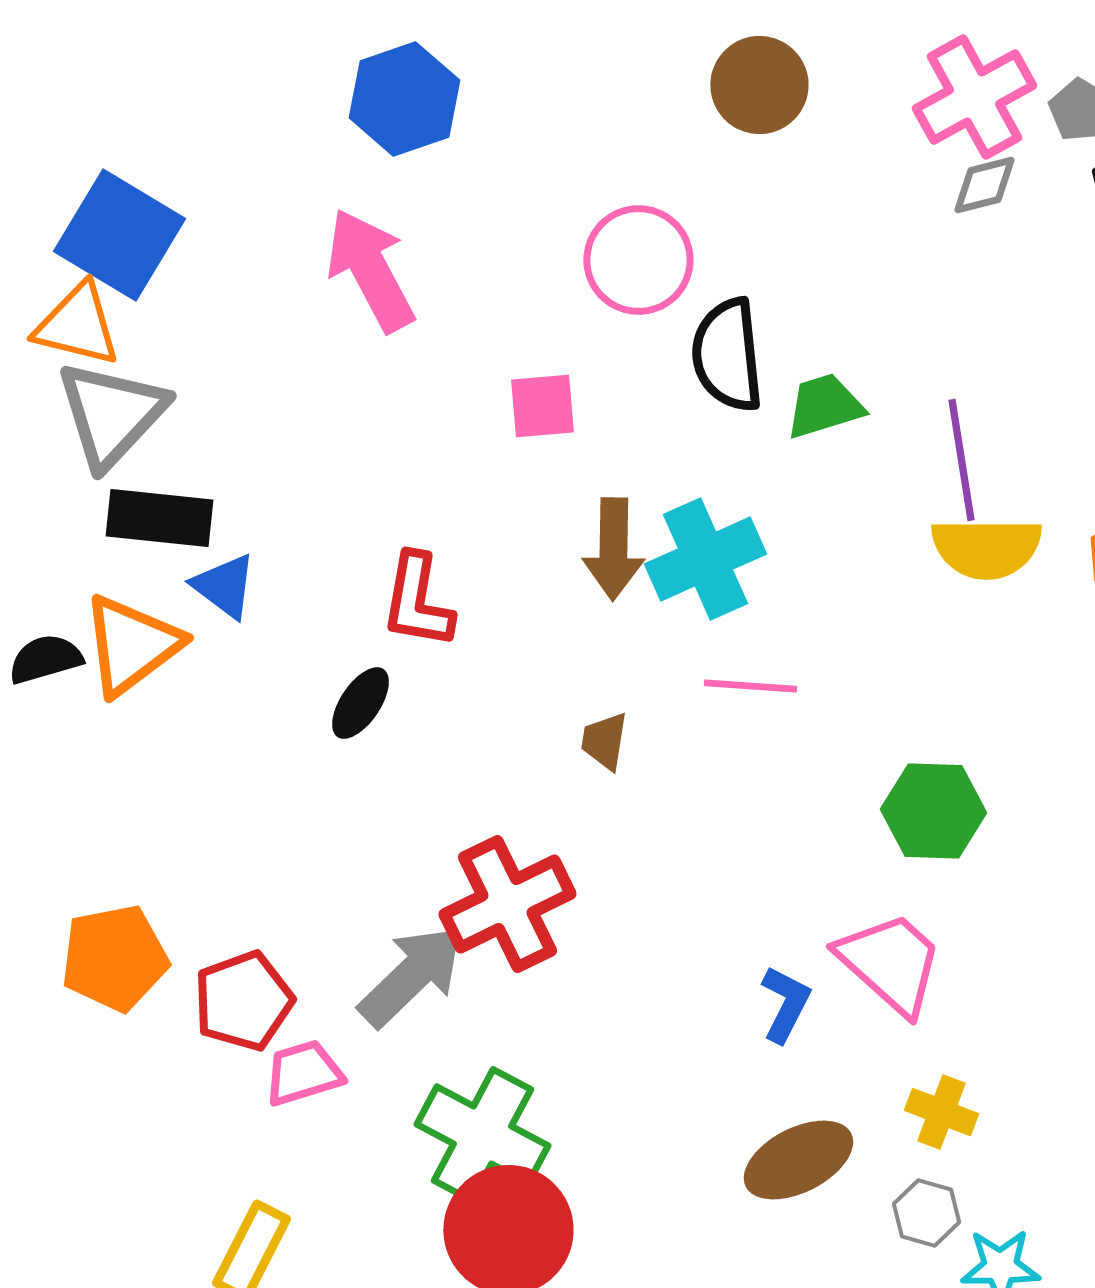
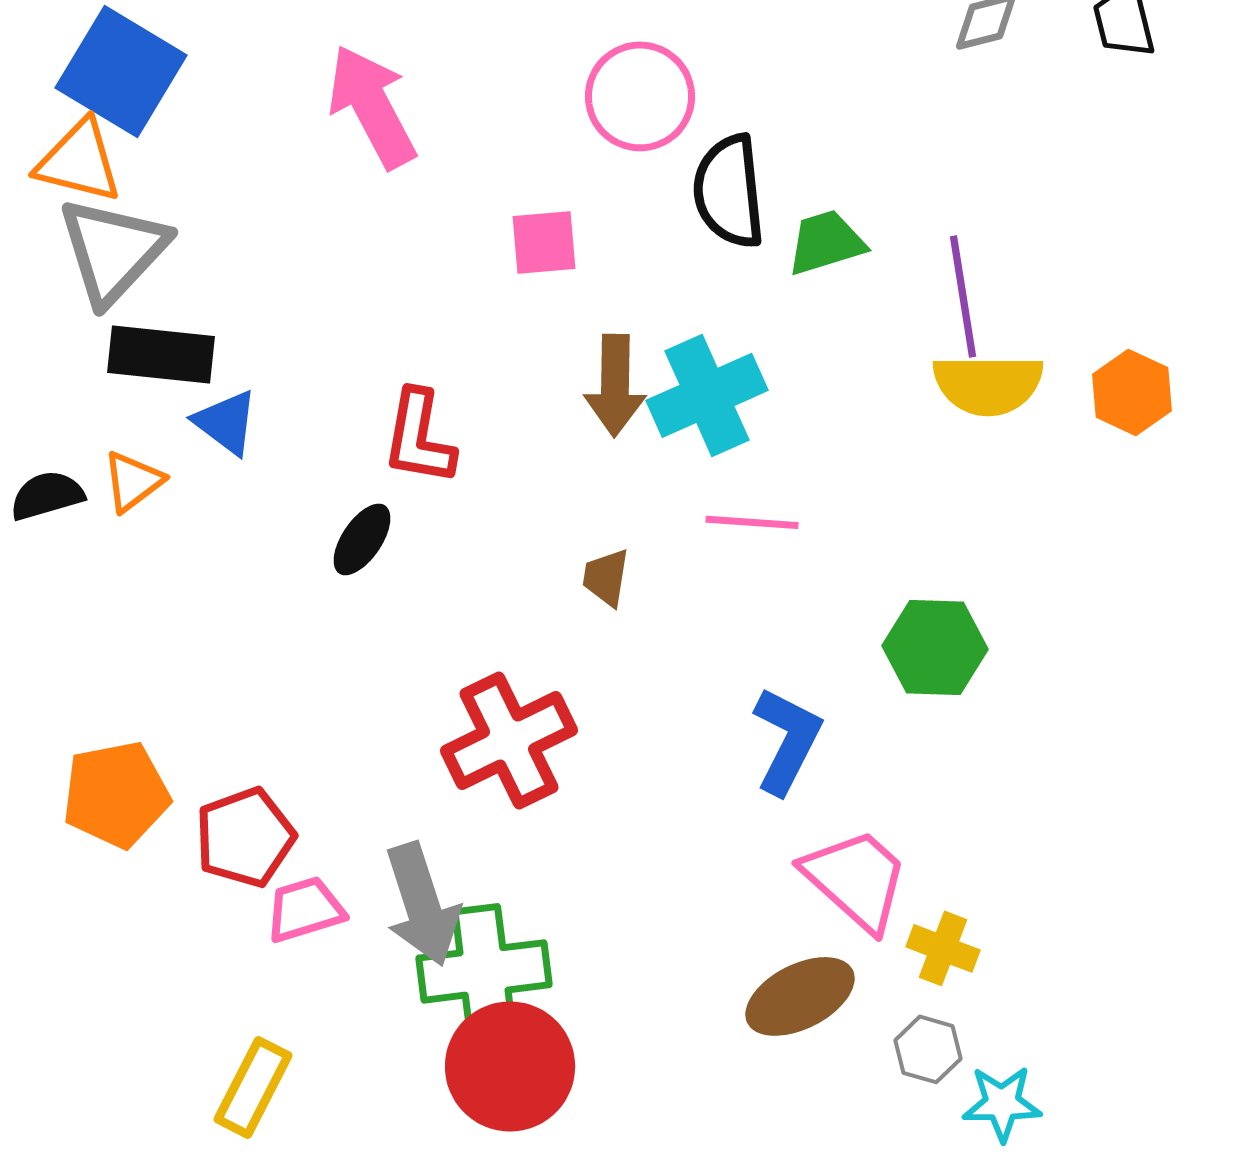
orange triangle: (131, 645) -> (133, 481), size x0.6
pink trapezoid: (890, 963) -> (856, 879), moved
gray arrow: (411, 976) -> (422, 904), moved, turned 116
blue L-shape: (785, 1004) -> (787, 740), moved, size x1.4
green cross: (482, 1135) -> (484, 971), turned -35

